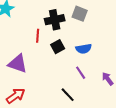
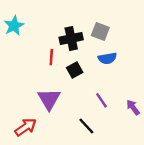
blue semicircle: (84, 49) -> (107, 58), moved
purple triangle: (18, 64) -> (49, 99), moved, turned 40

